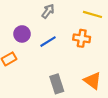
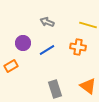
gray arrow: (48, 11) -> (47, 22), turned -104

